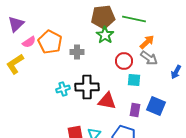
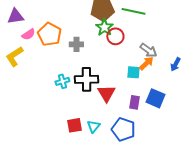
purple triangle: (16, 24) -> (15, 16), turned 36
orange arrow: (147, 42) -> (146, 63), moved
red circle: (124, 61) -> (115, 36), moved
red triangle: (107, 101) -> (106, 93), turned 48

